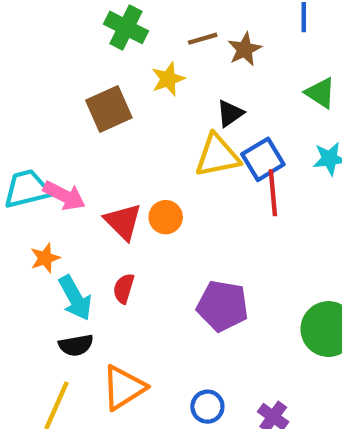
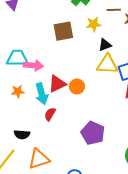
black triangle: (230, 113) -> (105, 45), moved
pink arrow: (64, 196) -> (33, 65), turned -36
red triangle: (123, 222) -> (57, 84), turned 36
cyan arrow: (75, 298) -> (42, 94), moved

